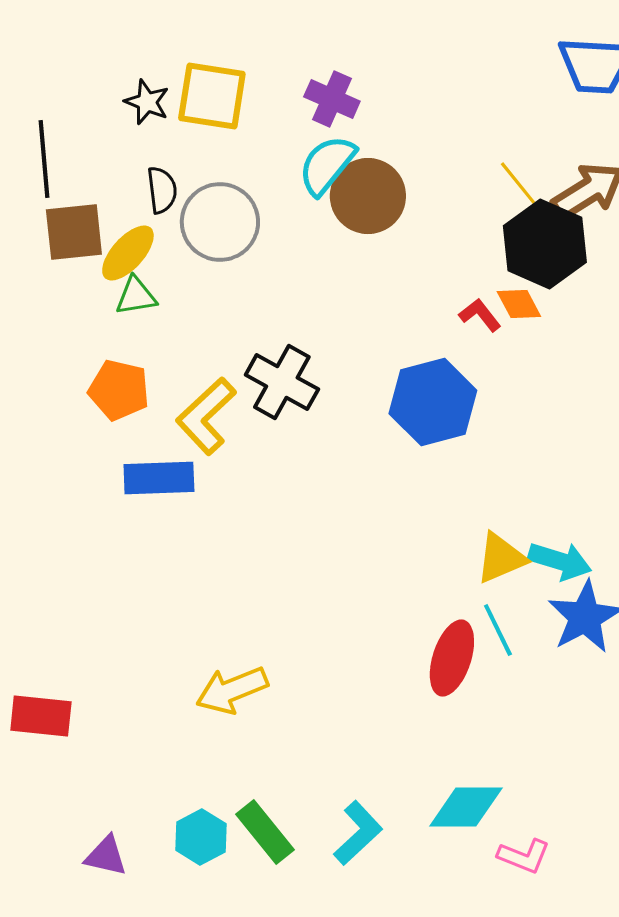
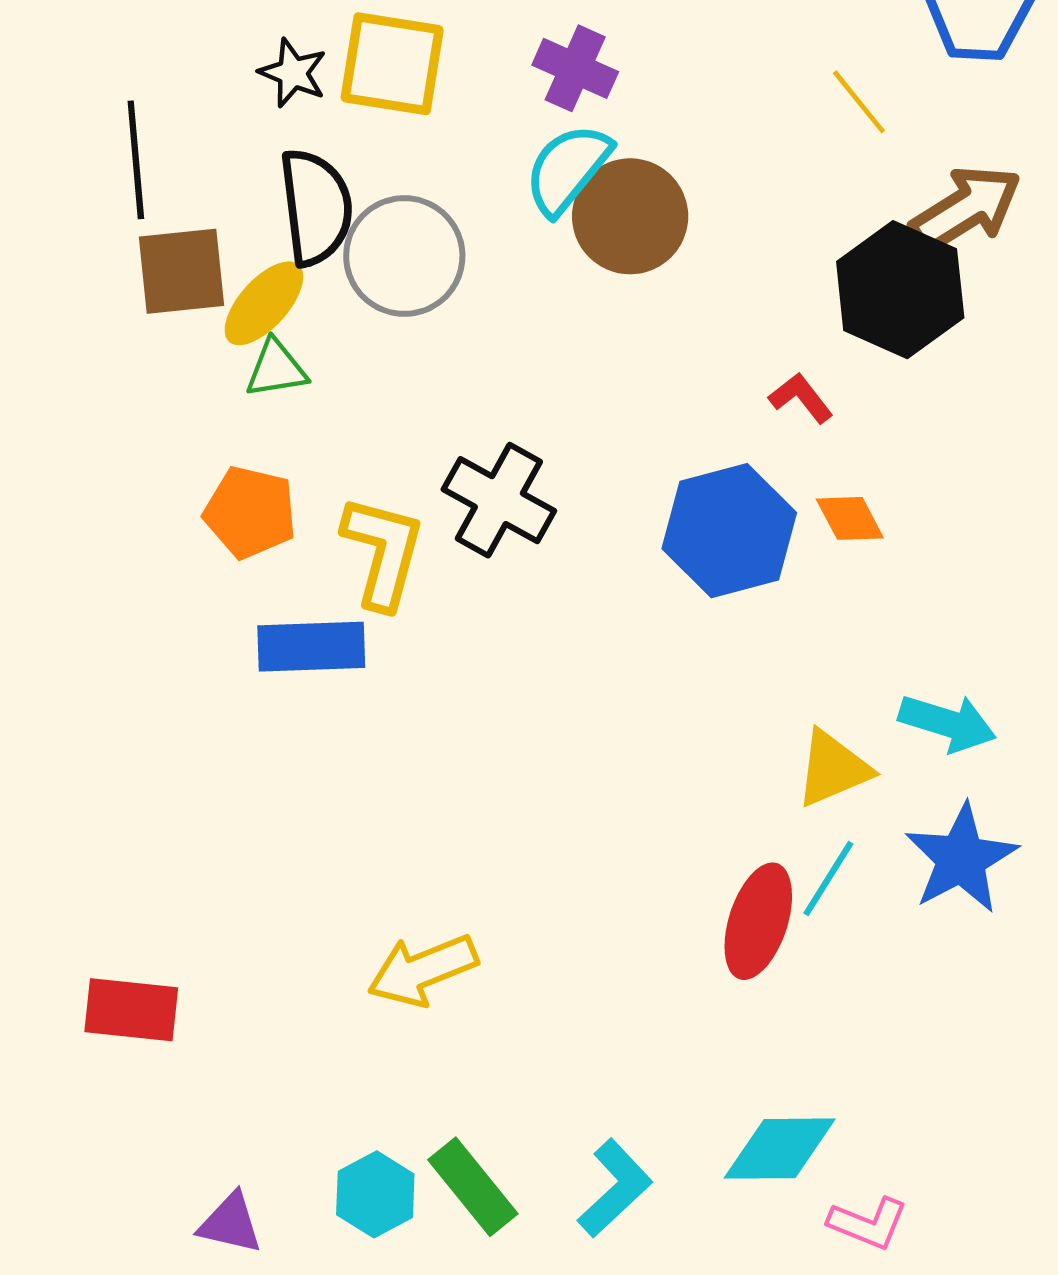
yellow line: (518, 183) -> (859, 102), moved
black semicircle: (162, 190) -> (316, 207), size x1.6
orange diamond: (519, 304) -> (850, 518), moved
yellow L-shape: (206, 416) -> (383, 552), turned 148
cyan arrow: (560, 561) -> (947, 723), moved
cyan line: (498, 630) -> (828, 878), turned 58

